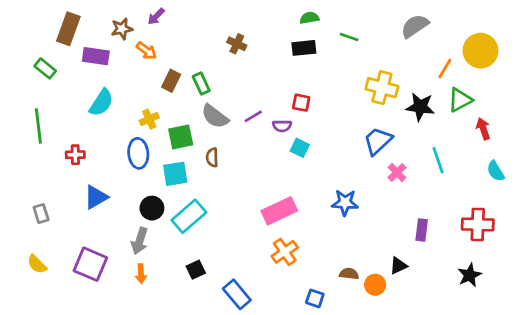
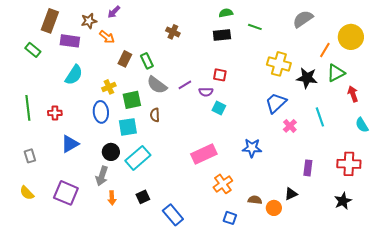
green line: (38, 126) -> (28, 108), moved
orange cross: (285, 252) -> (223, 184), moved
orange arrow: (141, 274) -> (112, 198), moved

